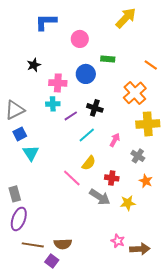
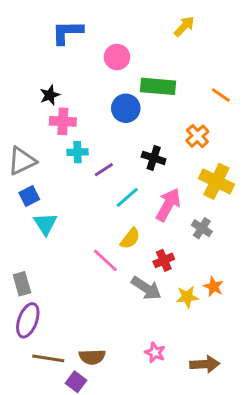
yellow arrow: (126, 18) -> (184, 26), size x0.7
green rectangle: (108, 59) -> (158, 86), size x1.6
pink cross: (58, 83) -> (63, 121), moved
orange cross: (135, 93) -> (197, 136), size x0.7
black cross: (95, 108) -> (154, 158), moved
yellow cross: (148, 124) -> (216, 181), turned 30
pink arrow: (115, 140) -> (168, 205), size x1.6
red cross: (112, 178) -> (164, 260), turned -32
orange star: (146, 181) -> (214, 287), moved
pink star: (118, 241) -> (155, 352), moved

